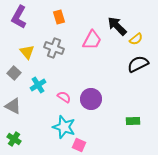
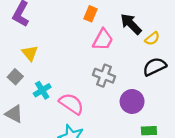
orange rectangle: (59, 17) -> (90, 14), moved, turned 40
gray cross: (54, 48) -> (104, 76), moved
pink semicircle: (64, 97) -> (71, 104), size x1.6
purple circle: (91, 99) -> (132, 101), moved

